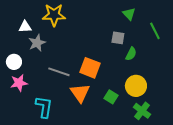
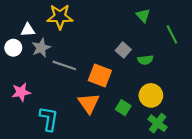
gray square: (118, 38) -> (123, 50), moved, turned 32
green semicircle: (131, 54) -> (145, 60), turned 56
white circle: (14, 62) -> (13, 48), moved
gray line: (59, 72) -> (64, 65), moved

